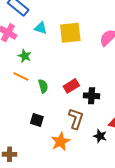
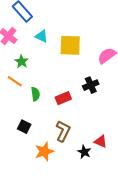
black cross: (92, 96) -> (91, 85), moved, turned -35

